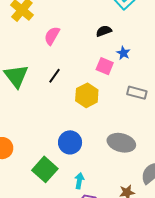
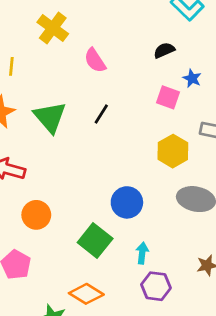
pink semicircle: (52, 36) -> (95, 60), turned -60
yellow hexagon: (87, 95) -> (173, 151), moved

